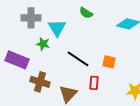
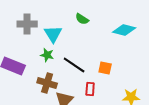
green star: (43, 44) -> (47, 55), moved
brown cross: (40, 82) -> (47, 83), moved

